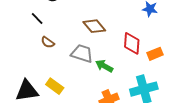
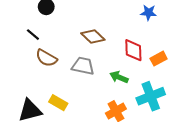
brown semicircle: (48, 42) -> (46, 58), size x1.5
green arrow: (104, 66) -> (119, 77), moved

